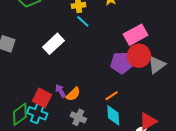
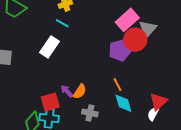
cyan line: (83, 21) -> (62, 23), moved
gray triangle: (157, 65) -> (148, 29), moved
orange line: (112, 96) -> (118, 85), turned -72
red square: (42, 98) -> (50, 102), turned -30

